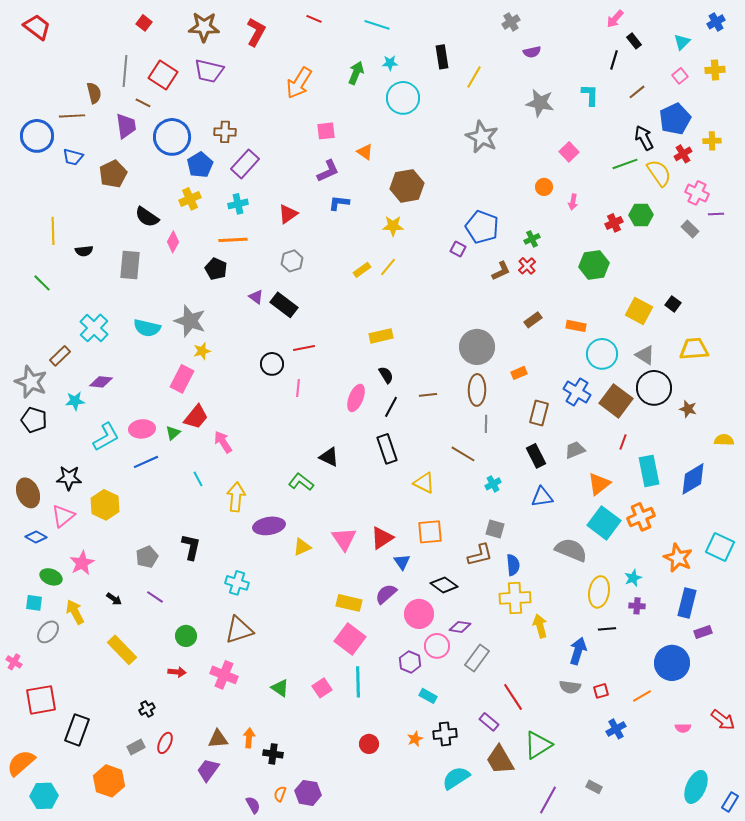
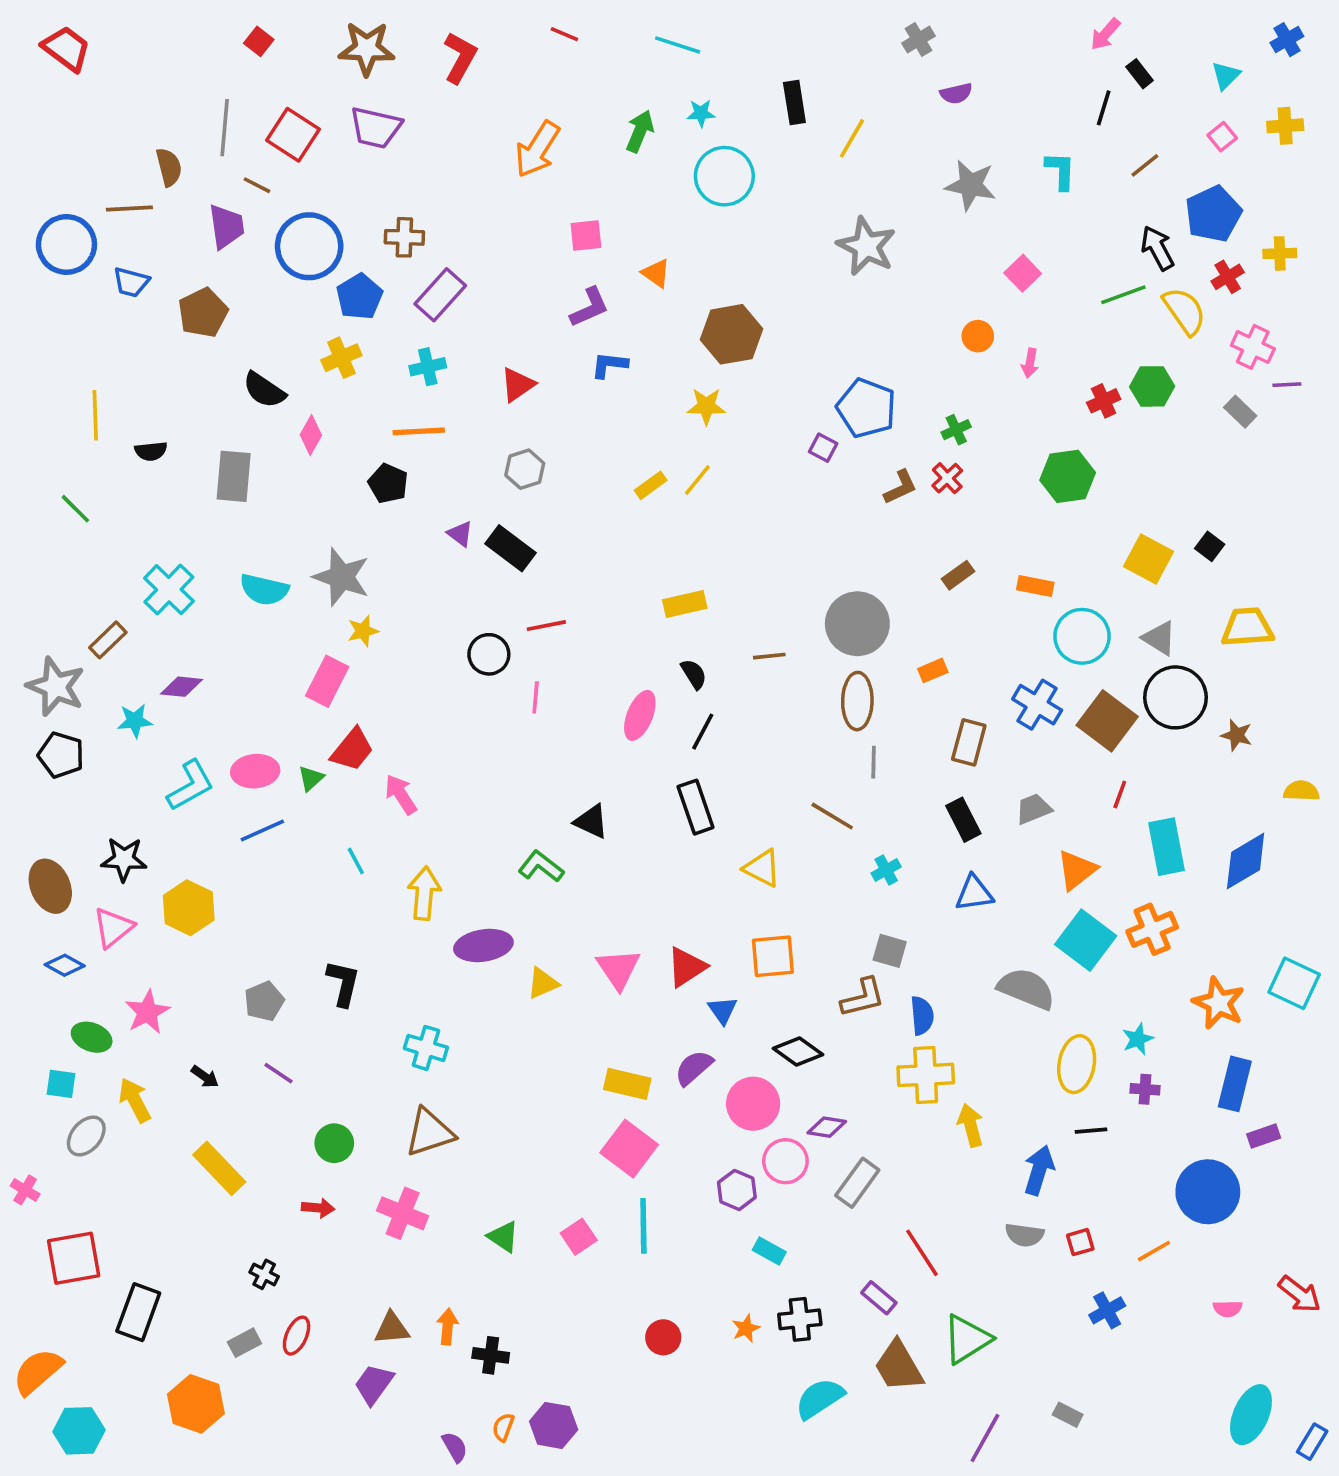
brown line: (428, 395) -> (769, 656), moved
black cross: (147, 709) -> (264, 1274), turned -35

